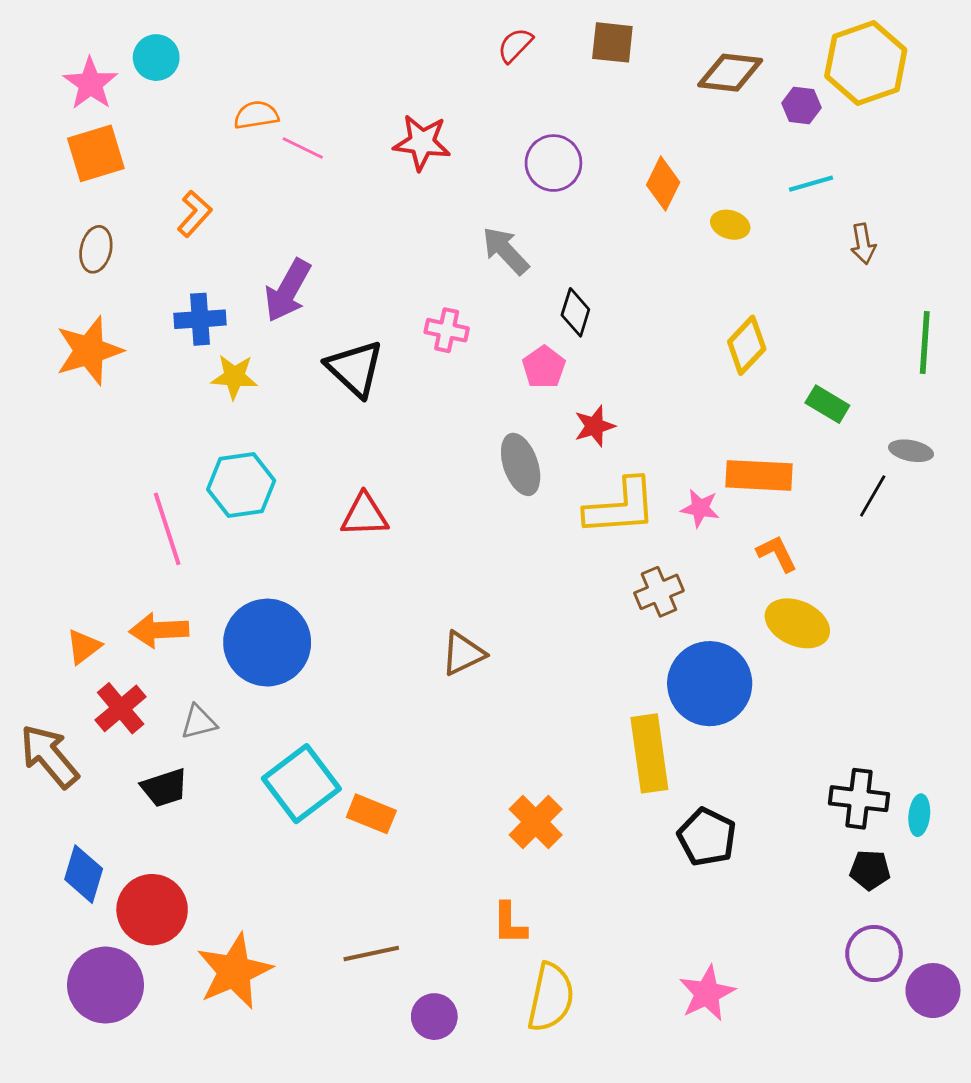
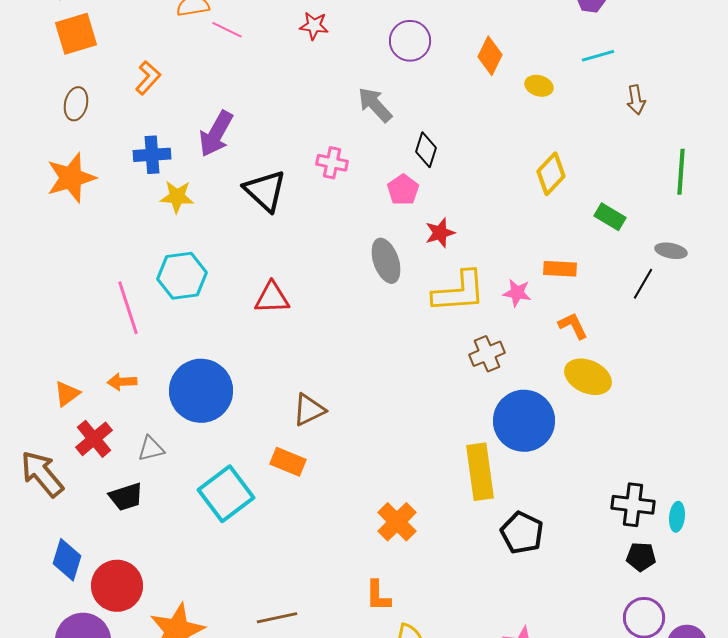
red star: (422, 142) -> (314, 26), size x0.7
orange rectangle: (759, 475) -> (560, 269), size x0.7
orange arrow: (159, 630) -> (122, 382), size x0.7
brown triangle: (463, 653) -> (309, 410), moved
orange rectangle: (371, 814) -> (288, 462), moved

